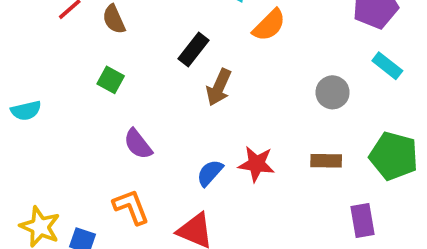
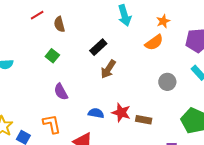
orange semicircle: (269, 25) -> (154, 42), moved
brown rectangle: (326, 161) -> (144, 120), moved
blue semicircle: (210, 173) -> (96, 113), turned 49

